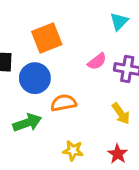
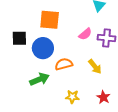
orange square: (47, 38) -> (50, 20), turned 30
yellow arrow: (121, 114) -> (95, 67), moved

